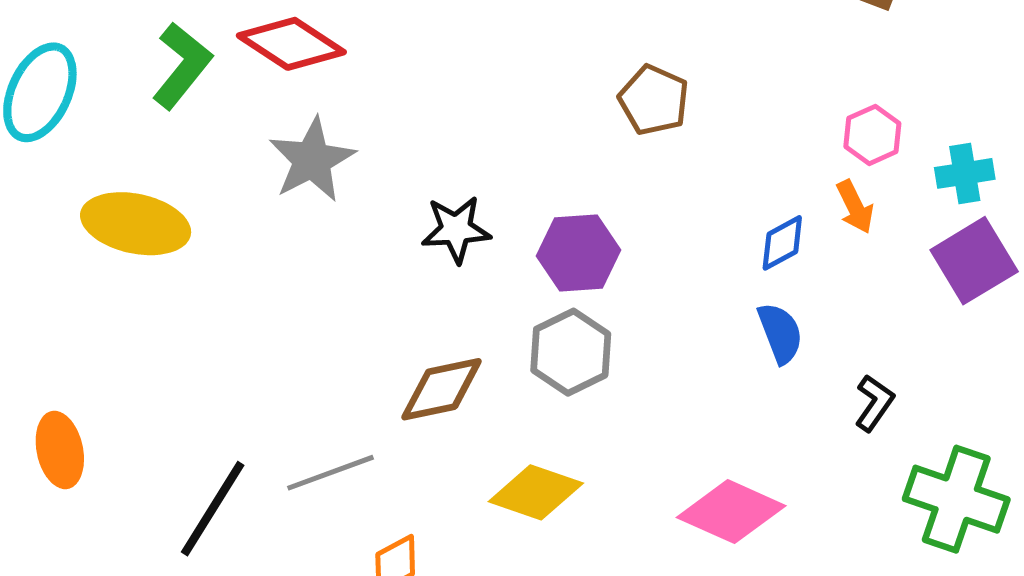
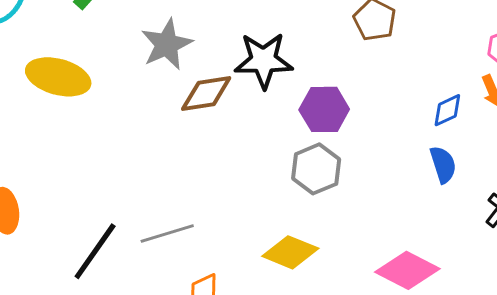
black star: (456, 229) -> (264, 60), moved, size x1.4
brown diamond: (441, 389) -> (206, 93), moved

